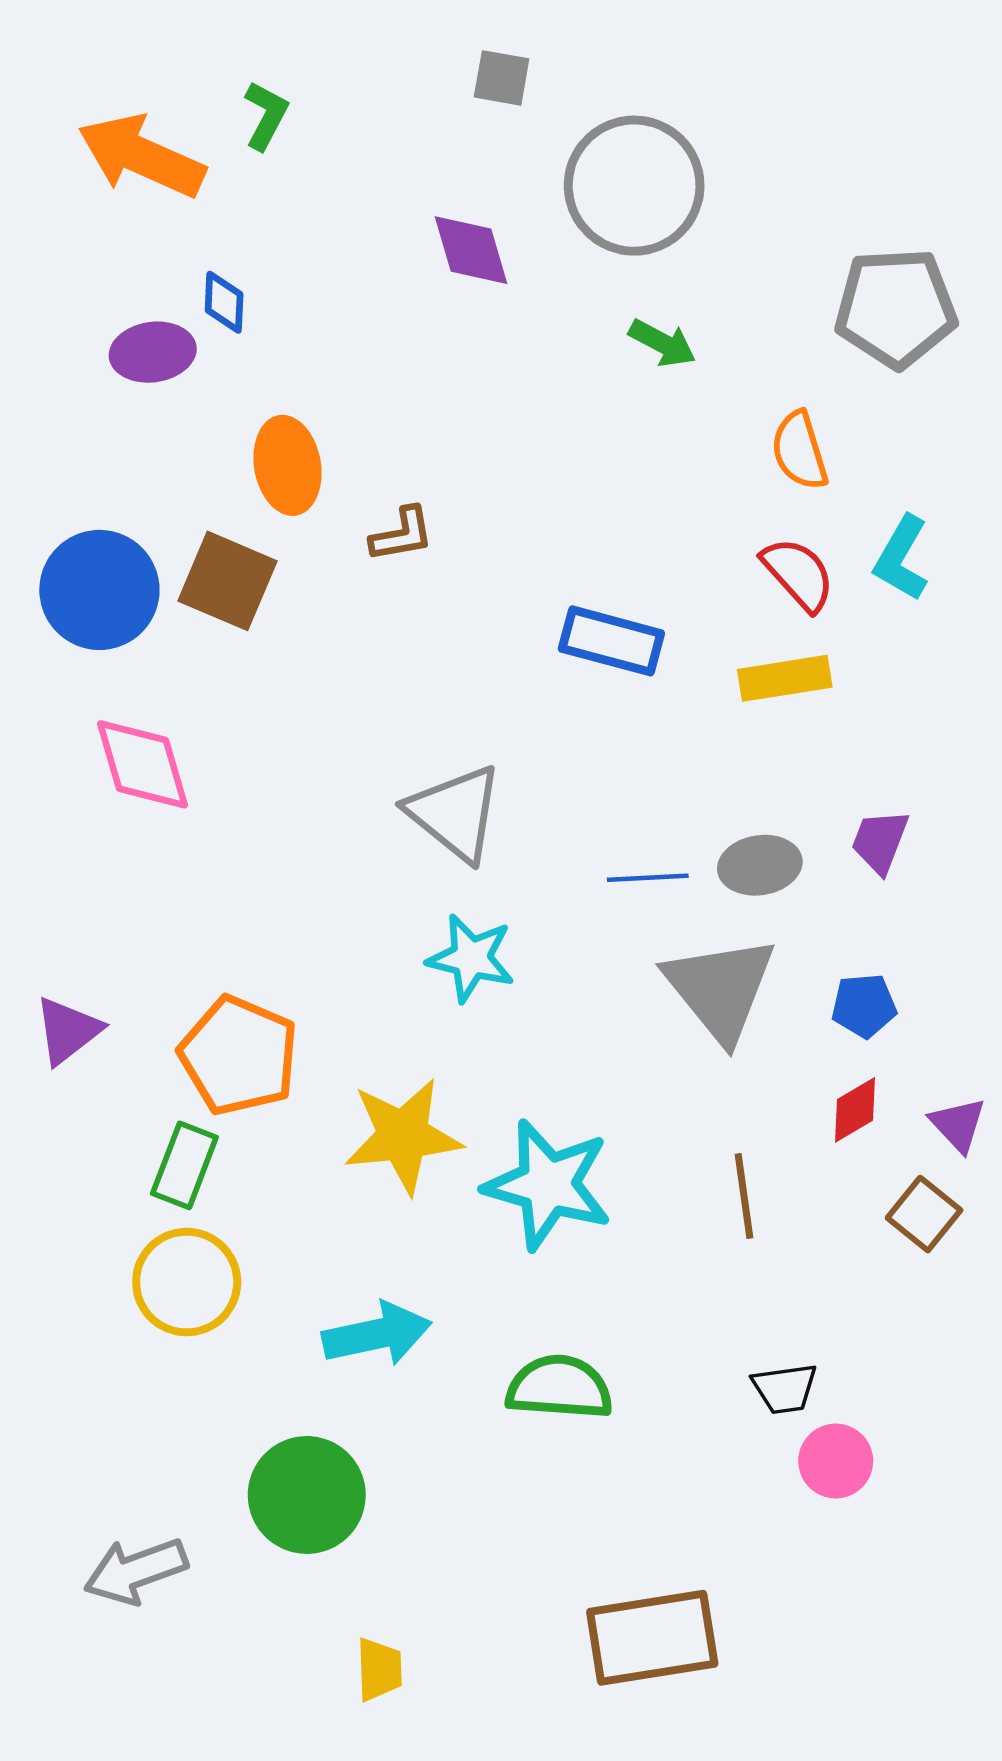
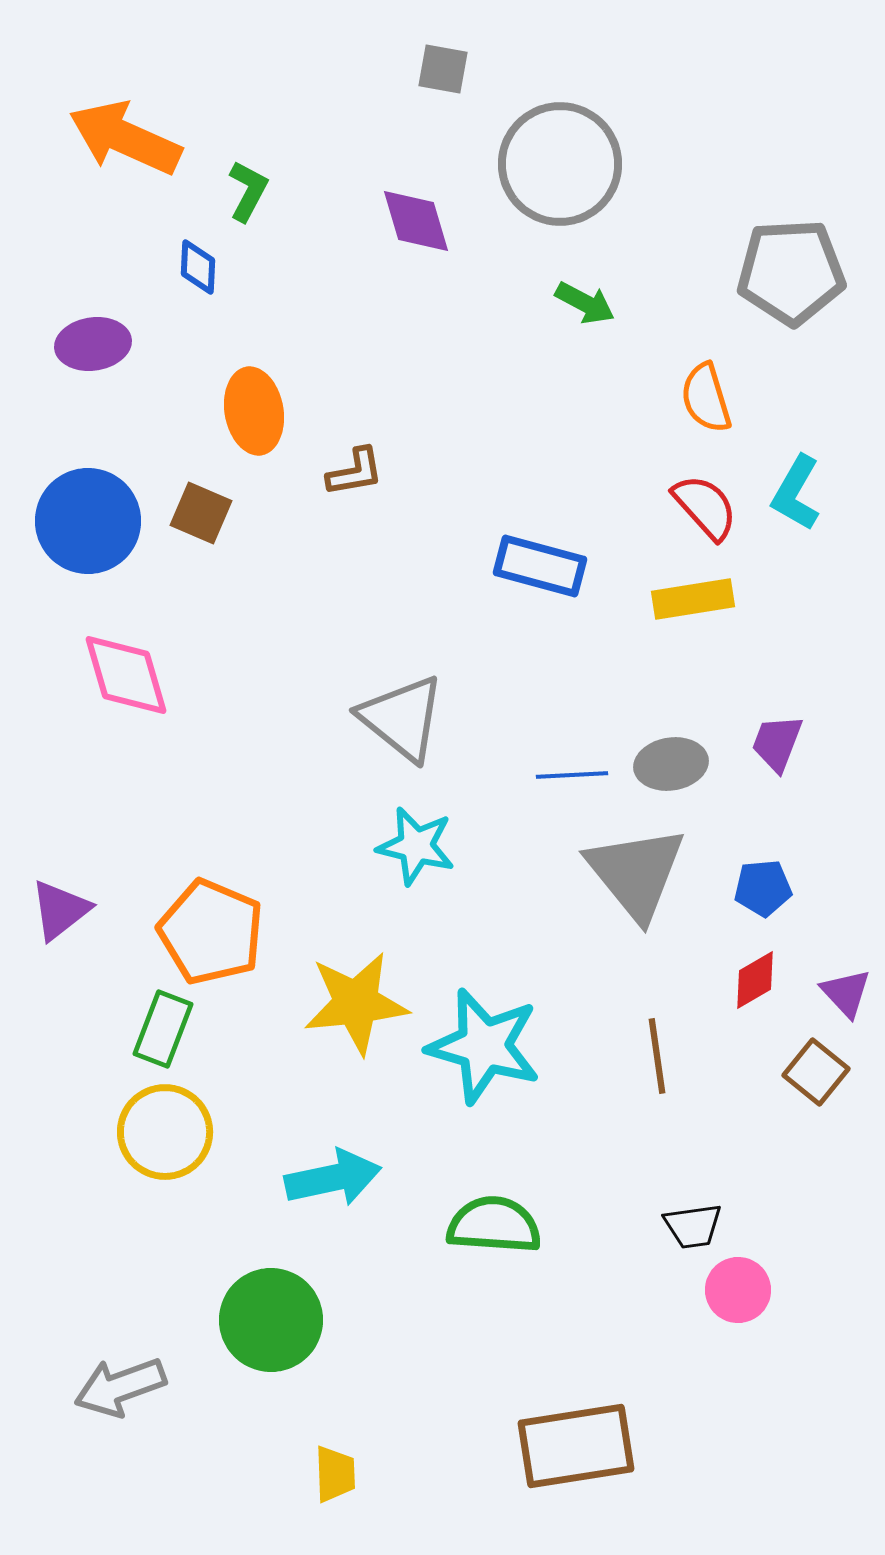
green L-shape: (266, 115) -> (248, 191), moved
purple ellipse: (153, 352) -> (93, 344), moved
brown square: (227, 581) -> (201, 513), size x0.7

